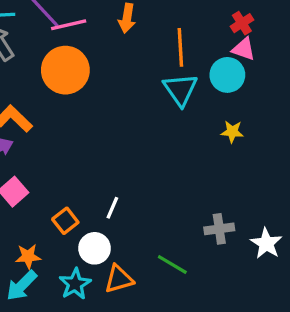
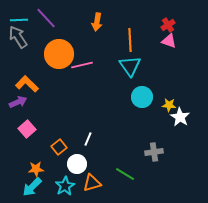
pink line: (69, 25) -> (82, 65), moved
cyan circle: (227, 75) -> (142, 97), moved
yellow star: (232, 132) -> (169, 105), moved
white star: (266, 243) -> (180, 117), moved

